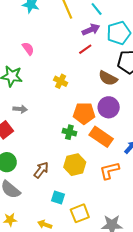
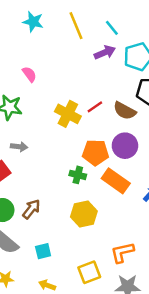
red line: (85, 49) -> (95, 107), moved
yellow cross: (61, 81) -> (68, 114), size x1.5
brown arrow: (41, 170) -> (31, 209), moved
orange L-shape: (109, 171) -> (122, 252), moved
cyan square: (58, 197) -> (43, 251), moved, turned -32

